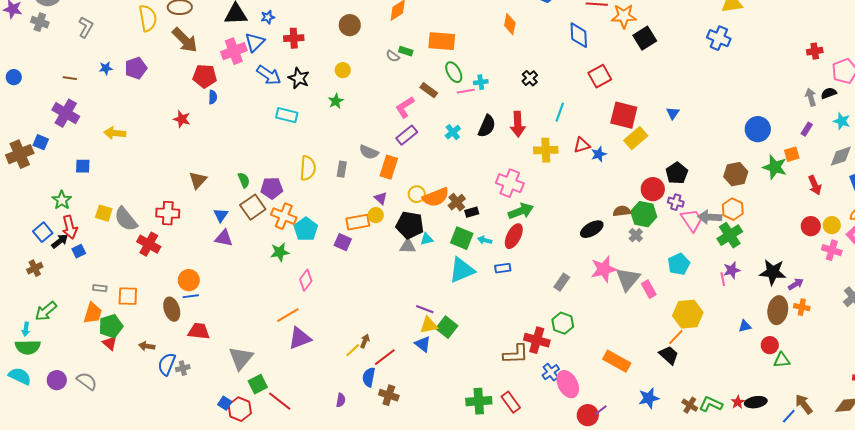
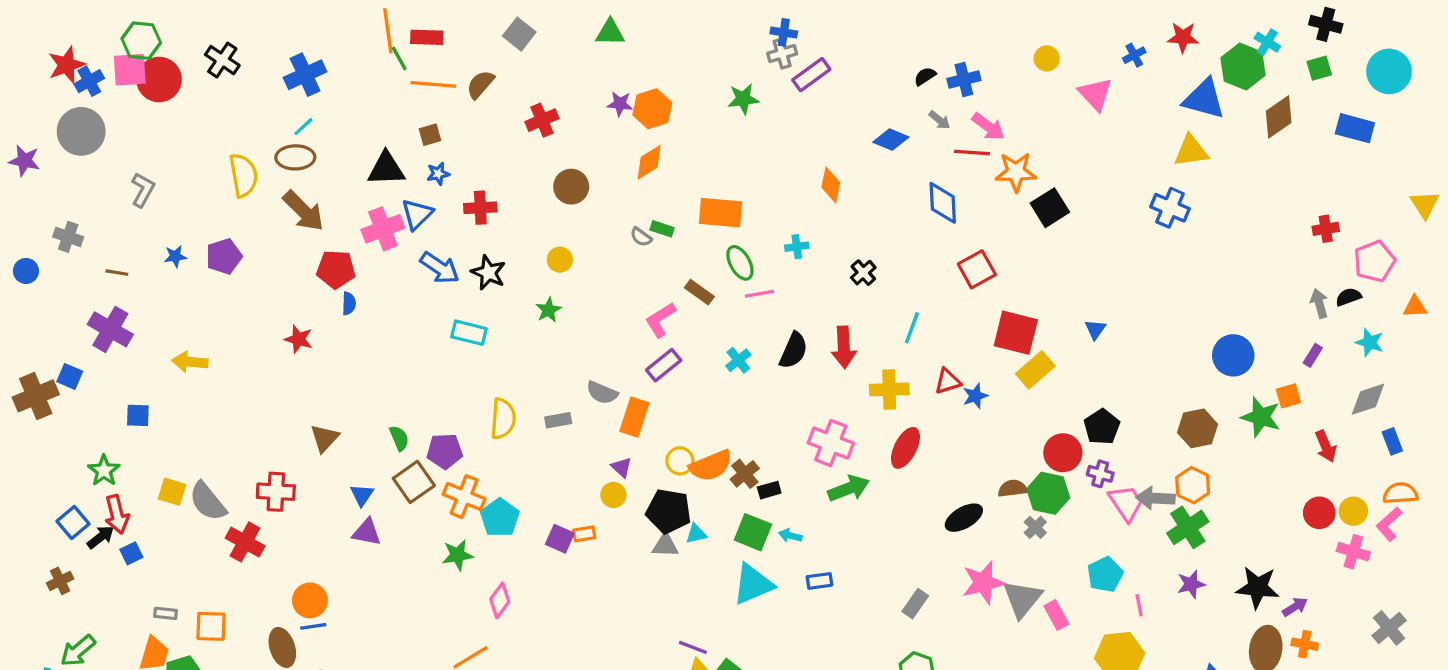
gray cross: (40, 22) -> (68, 237), moved
cyan cross: (481, 82) -> (797, 247), moved
gray rectangle: (342, 169) -> (558, 420), turned 70
orange rectangle: (358, 222) -> (584, 534), moved, size x0.6
red ellipse: (514, 236) -> (905, 448), moved
pink line: (723, 279) -> (1139, 605), moved

